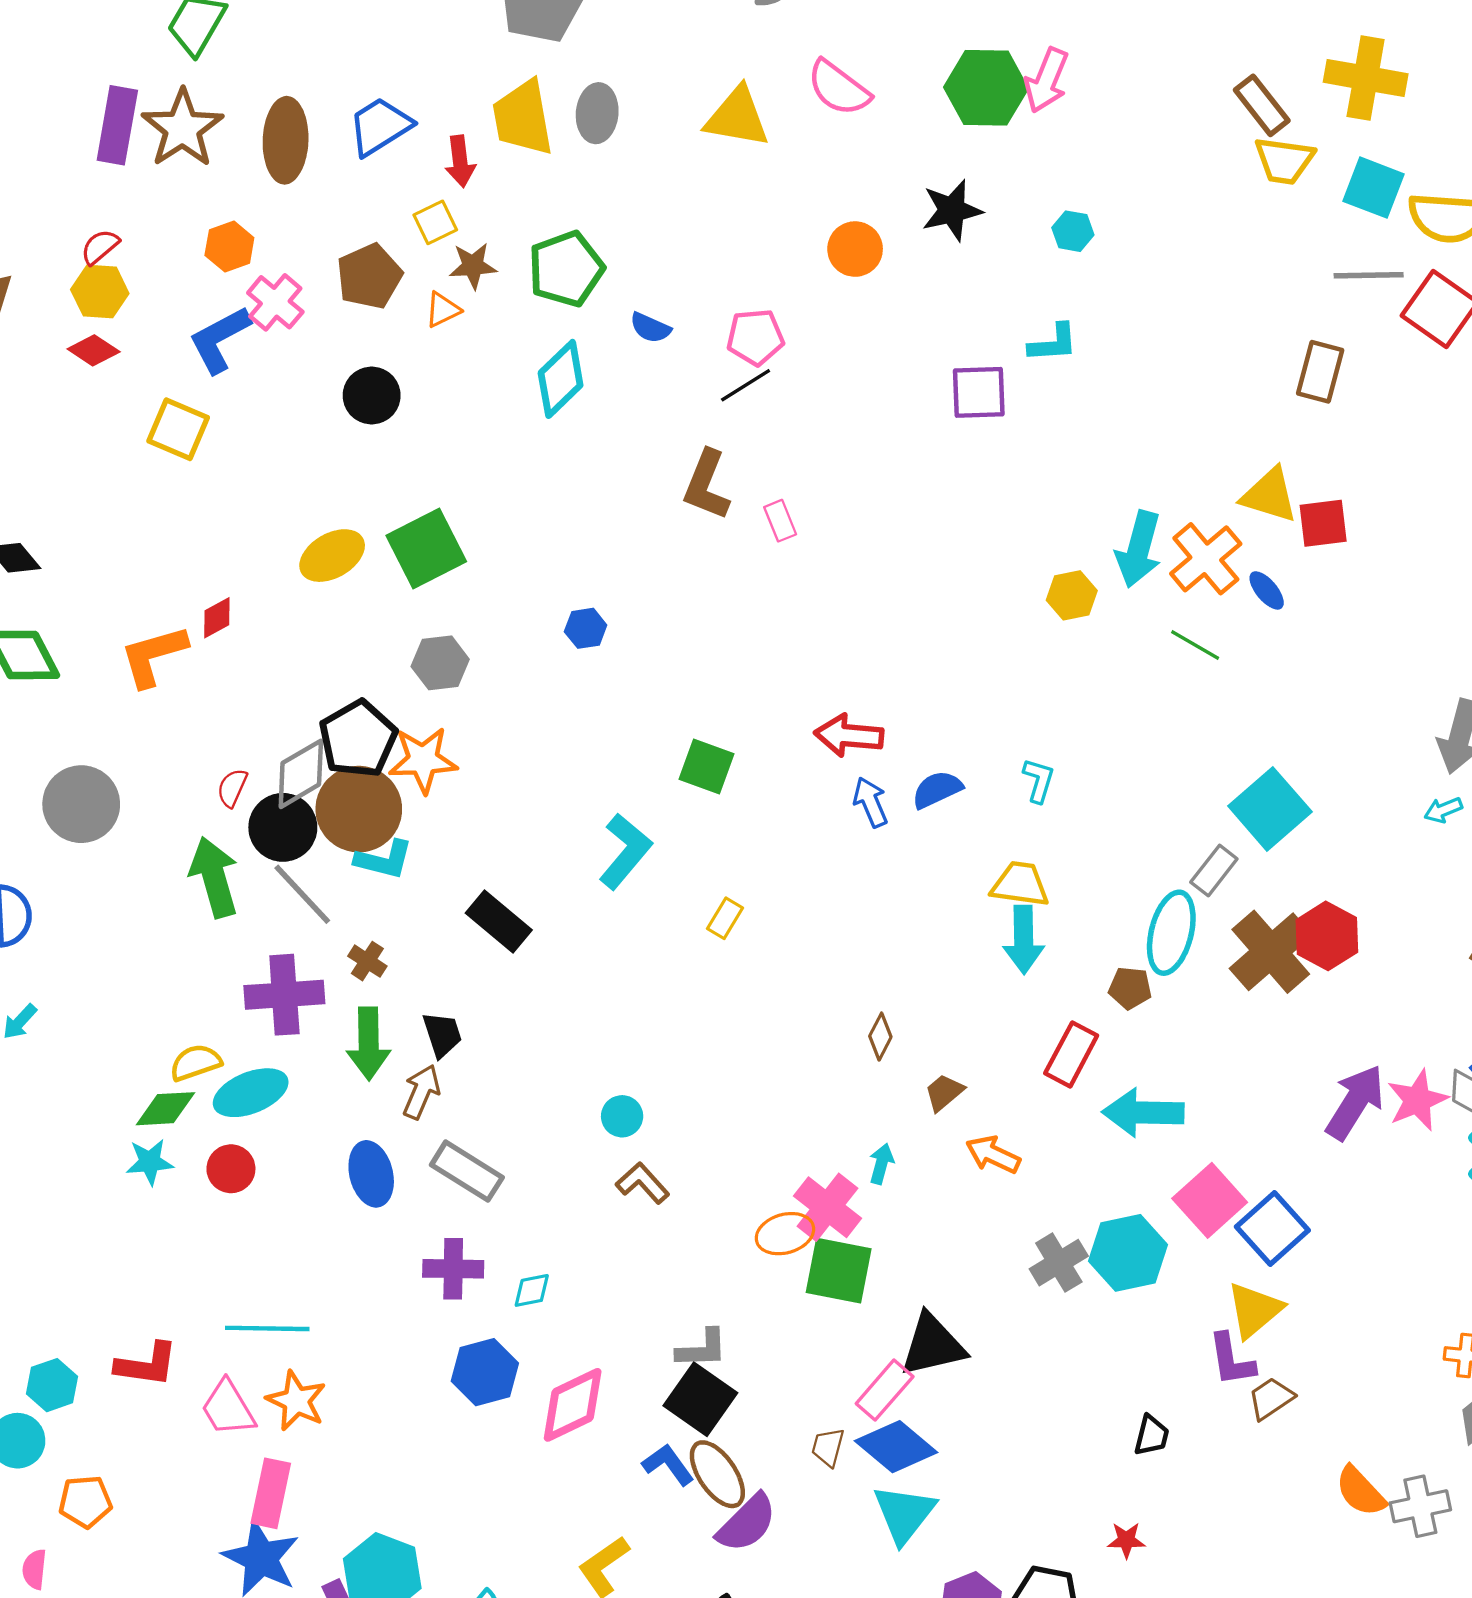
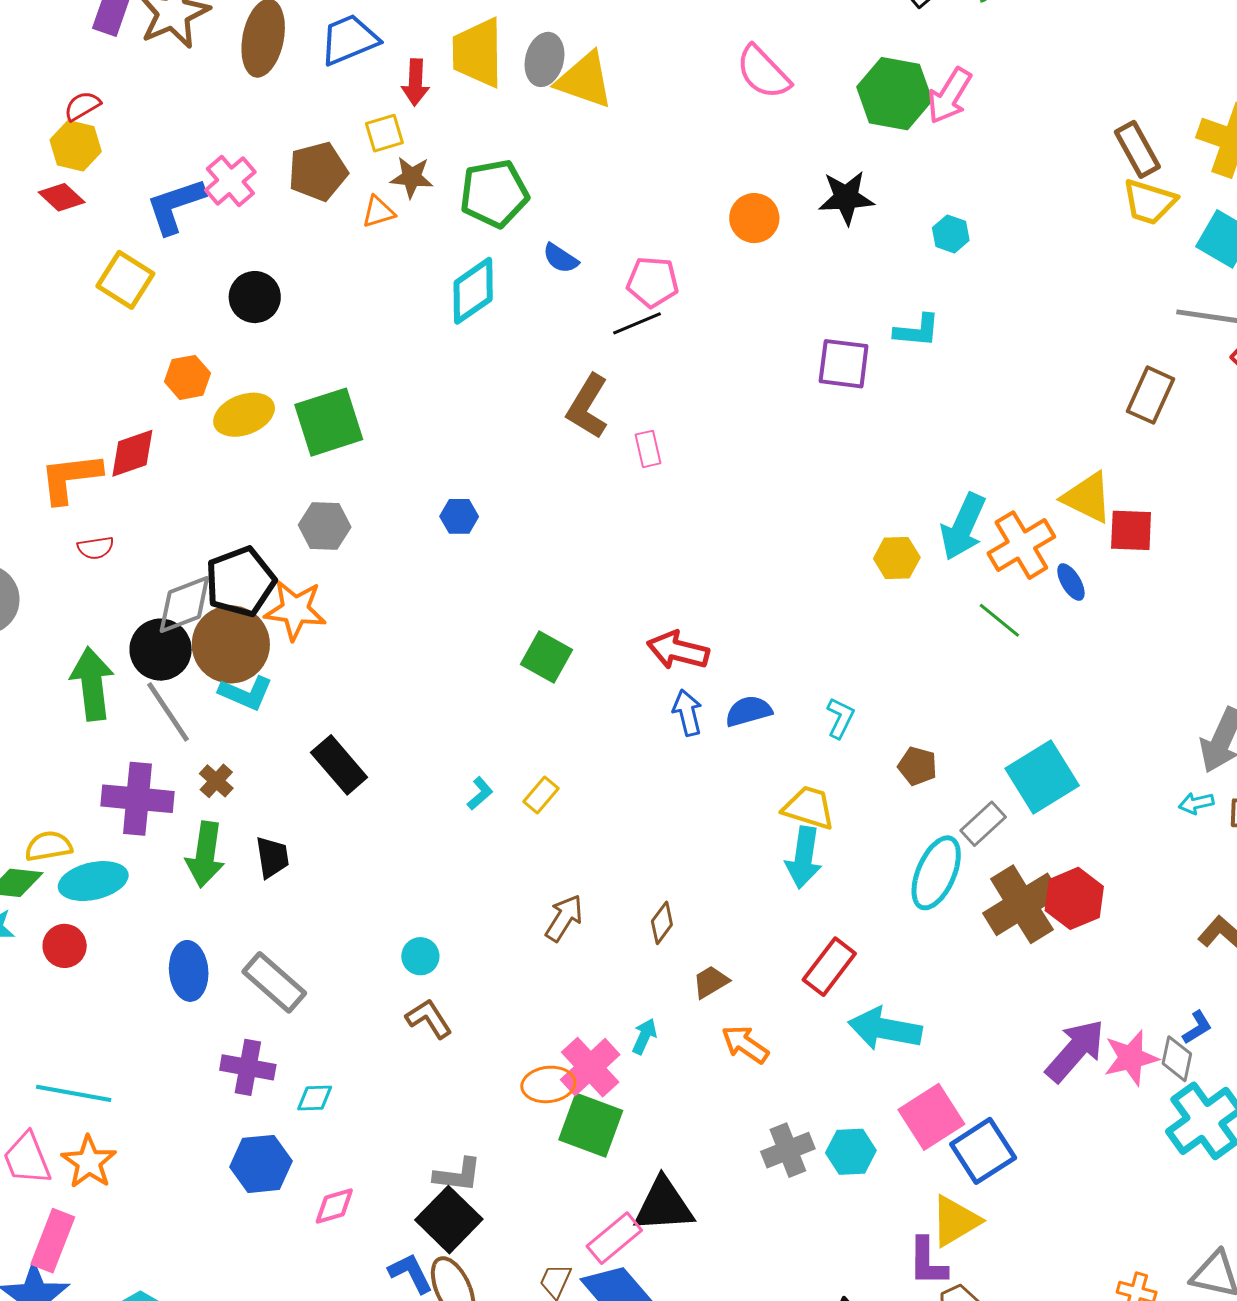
yellow triangle: (737, 117) -> (585, 80), moved
orange hexagon: (229, 247) -> (187, 377), moved
black circle: (372, 395) -> (255, 297), moved
red diamond: (217, 618) -> (132, 453), size x1.4
red semicircle: (232, 788) -> (96, 548), moved, turned -132
cyan L-shape: (625, 851) -> (480, 793), moved, size x0.5
brown pentagon: (1130, 988) -> (917, 766), moved
brown arrow: (421, 1092) -> (564, 918), moved
cyan hexagon: (1128, 1253) -> (851, 1152), size x0.7
pink diamond: (573, 1405) -> (334, 1206), size x0.6

